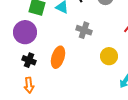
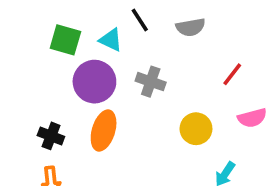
purple circle: (25, 32) -> (94, 82), moved

